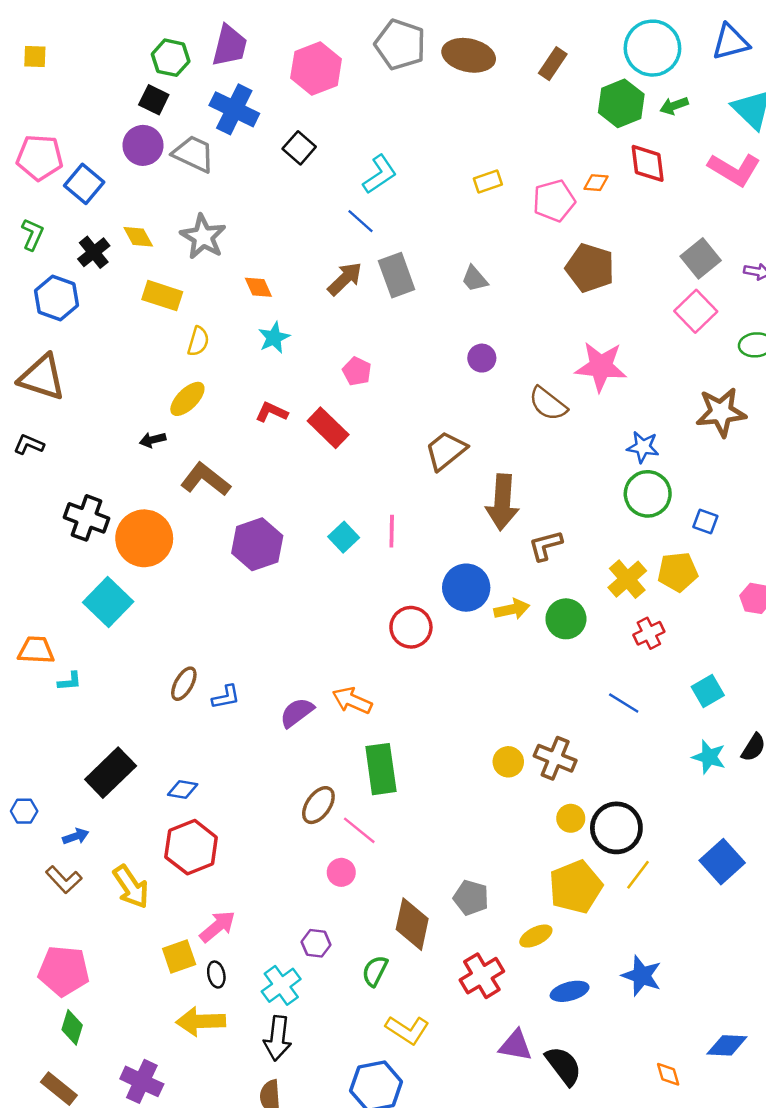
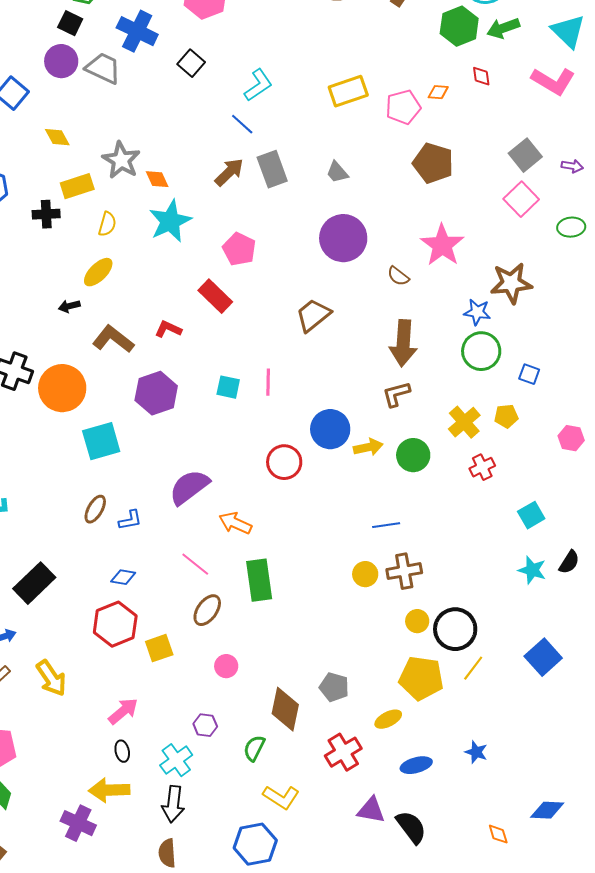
green arrow: (674, 106) -> (503, 28), size x1.4
red diamond: (648, 163) -> (481, 76), size x0.6
yellow rectangle: (488, 181) -> (348, 91), size x1.6
gray star: (203, 237) -> (121, 160), moved
black cross: (94, 252) -> (46, 214), moved, turned 36
yellow rectangle: (162, 296) -> (77, 186), turned -36
cyan star: (274, 338) -> (170, 221), size x1.6
purple circle: (482, 358) -> (343, 238), size x2.0
pink star: (601, 366) -> (442, 245), turned 30
pink pentagon: (357, 371) -> (239, 249), size x1.4
brown semicircle: (548, 404) -> (398, 276), size x0.7
red L-shape: (272, 412) -> (168, 329), moved
brown star: (721, 412) -> (511, 283), moved
brown arrow: (502, 502) -> (403, 343), moved
cyan square: (344, 537) -> (228, 387), turned -35
yellow pentagon: (678, 572) -> (506, 416), size x0.7
cyan square: (108, 602) -> (101, 441), moved, turned 30
blue line: (624, 703) -> (386, 525), moved, turned -40
purple semicircle: (297, 713) -> (189, 487), moved, size x1.4
brown cross: (555, 758) -> (404, 571), turned -32
blue diamond: (183, 789) -> (123, 577), moved
pink line: (359, 830) -> (195, 564), moved
red hexagon: (191, 847) -> (115, 624), moved
yellow pentagon: (576, 887) -> (421, 678), turned 30
yellow square: (179, 956) -> (159, 648), moved
blue star: (642, 976) -> (476, 752), size x0.7
purple cross: (142, 1081) -> (78, 823), moved

